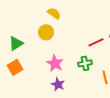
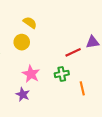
purple star: (58, 84) -> (23, 94), moved

